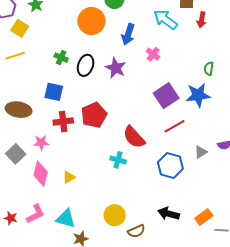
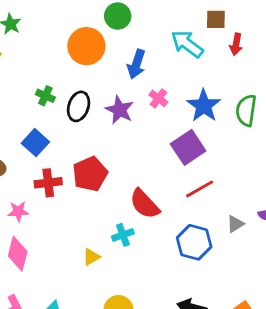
pink cross: (153, 54) -> (158, 98), moved
green semicircle: (209, 69) -> (246, 110), size x1.6
blue square: (54, 92) -> (35, 143), turned 30
blue star: (198, 95) -> (204, 106), moved, turned -30
cyan cross: (118, 160) -> (123, 235), turned -35
yellow triangle: (69, 177) -> (91, 257), moved

